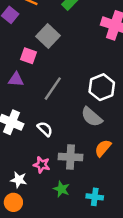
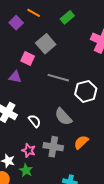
gray line: (53, 89) -> (58, 78), moved, turned 65
gray semicircle: (92, 117) -> (63, 117), moved
green star: (61, 189) -> (26, 170), moved

